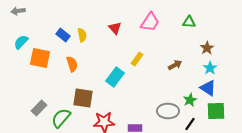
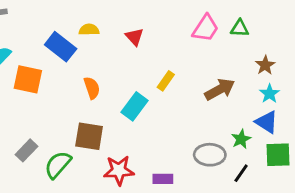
pink trapezoid: (150, 22) -> (206, 28), moved
blue rectangle: (63, 35) -> (61, 47), size x1.5
yellow semicircle: (82, 35) -> (89, 30), moved, turned -80
orange semicircle: (72, 64) -> (92, 88), moved
brown arrow: (175, 65) -> (220, 89), size x1.5

